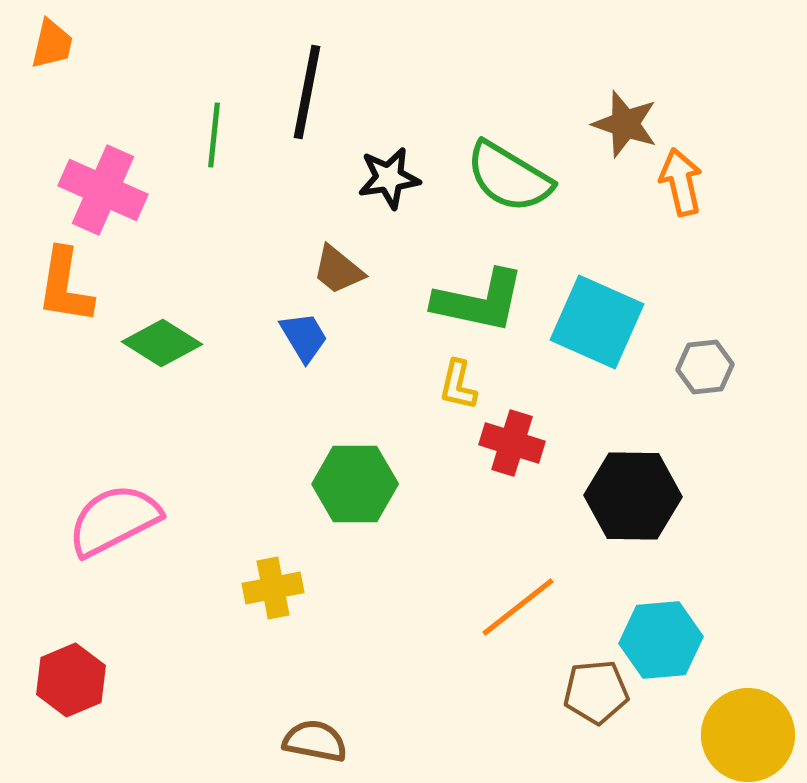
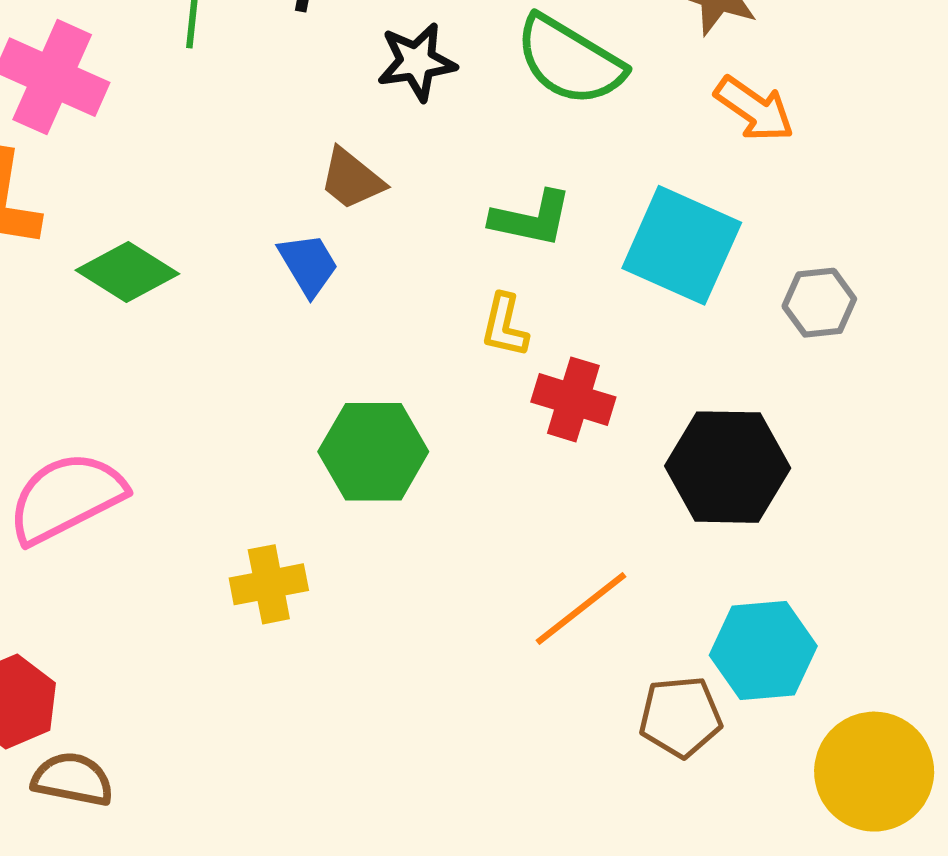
orange arrow: (681, 182) -> (754, 109), moved, turned 138
green L-shape: (479, 301) -> (531, 219), size x0.7
brown semicircle: (315, 741) -> (73, 779), moved

